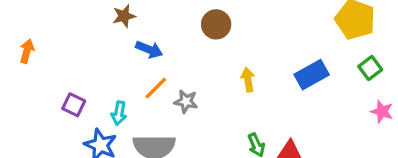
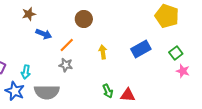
green square: (370, 68) -> (176, 53), moved
orange line: (156, 88) -> (67, 45), moved

